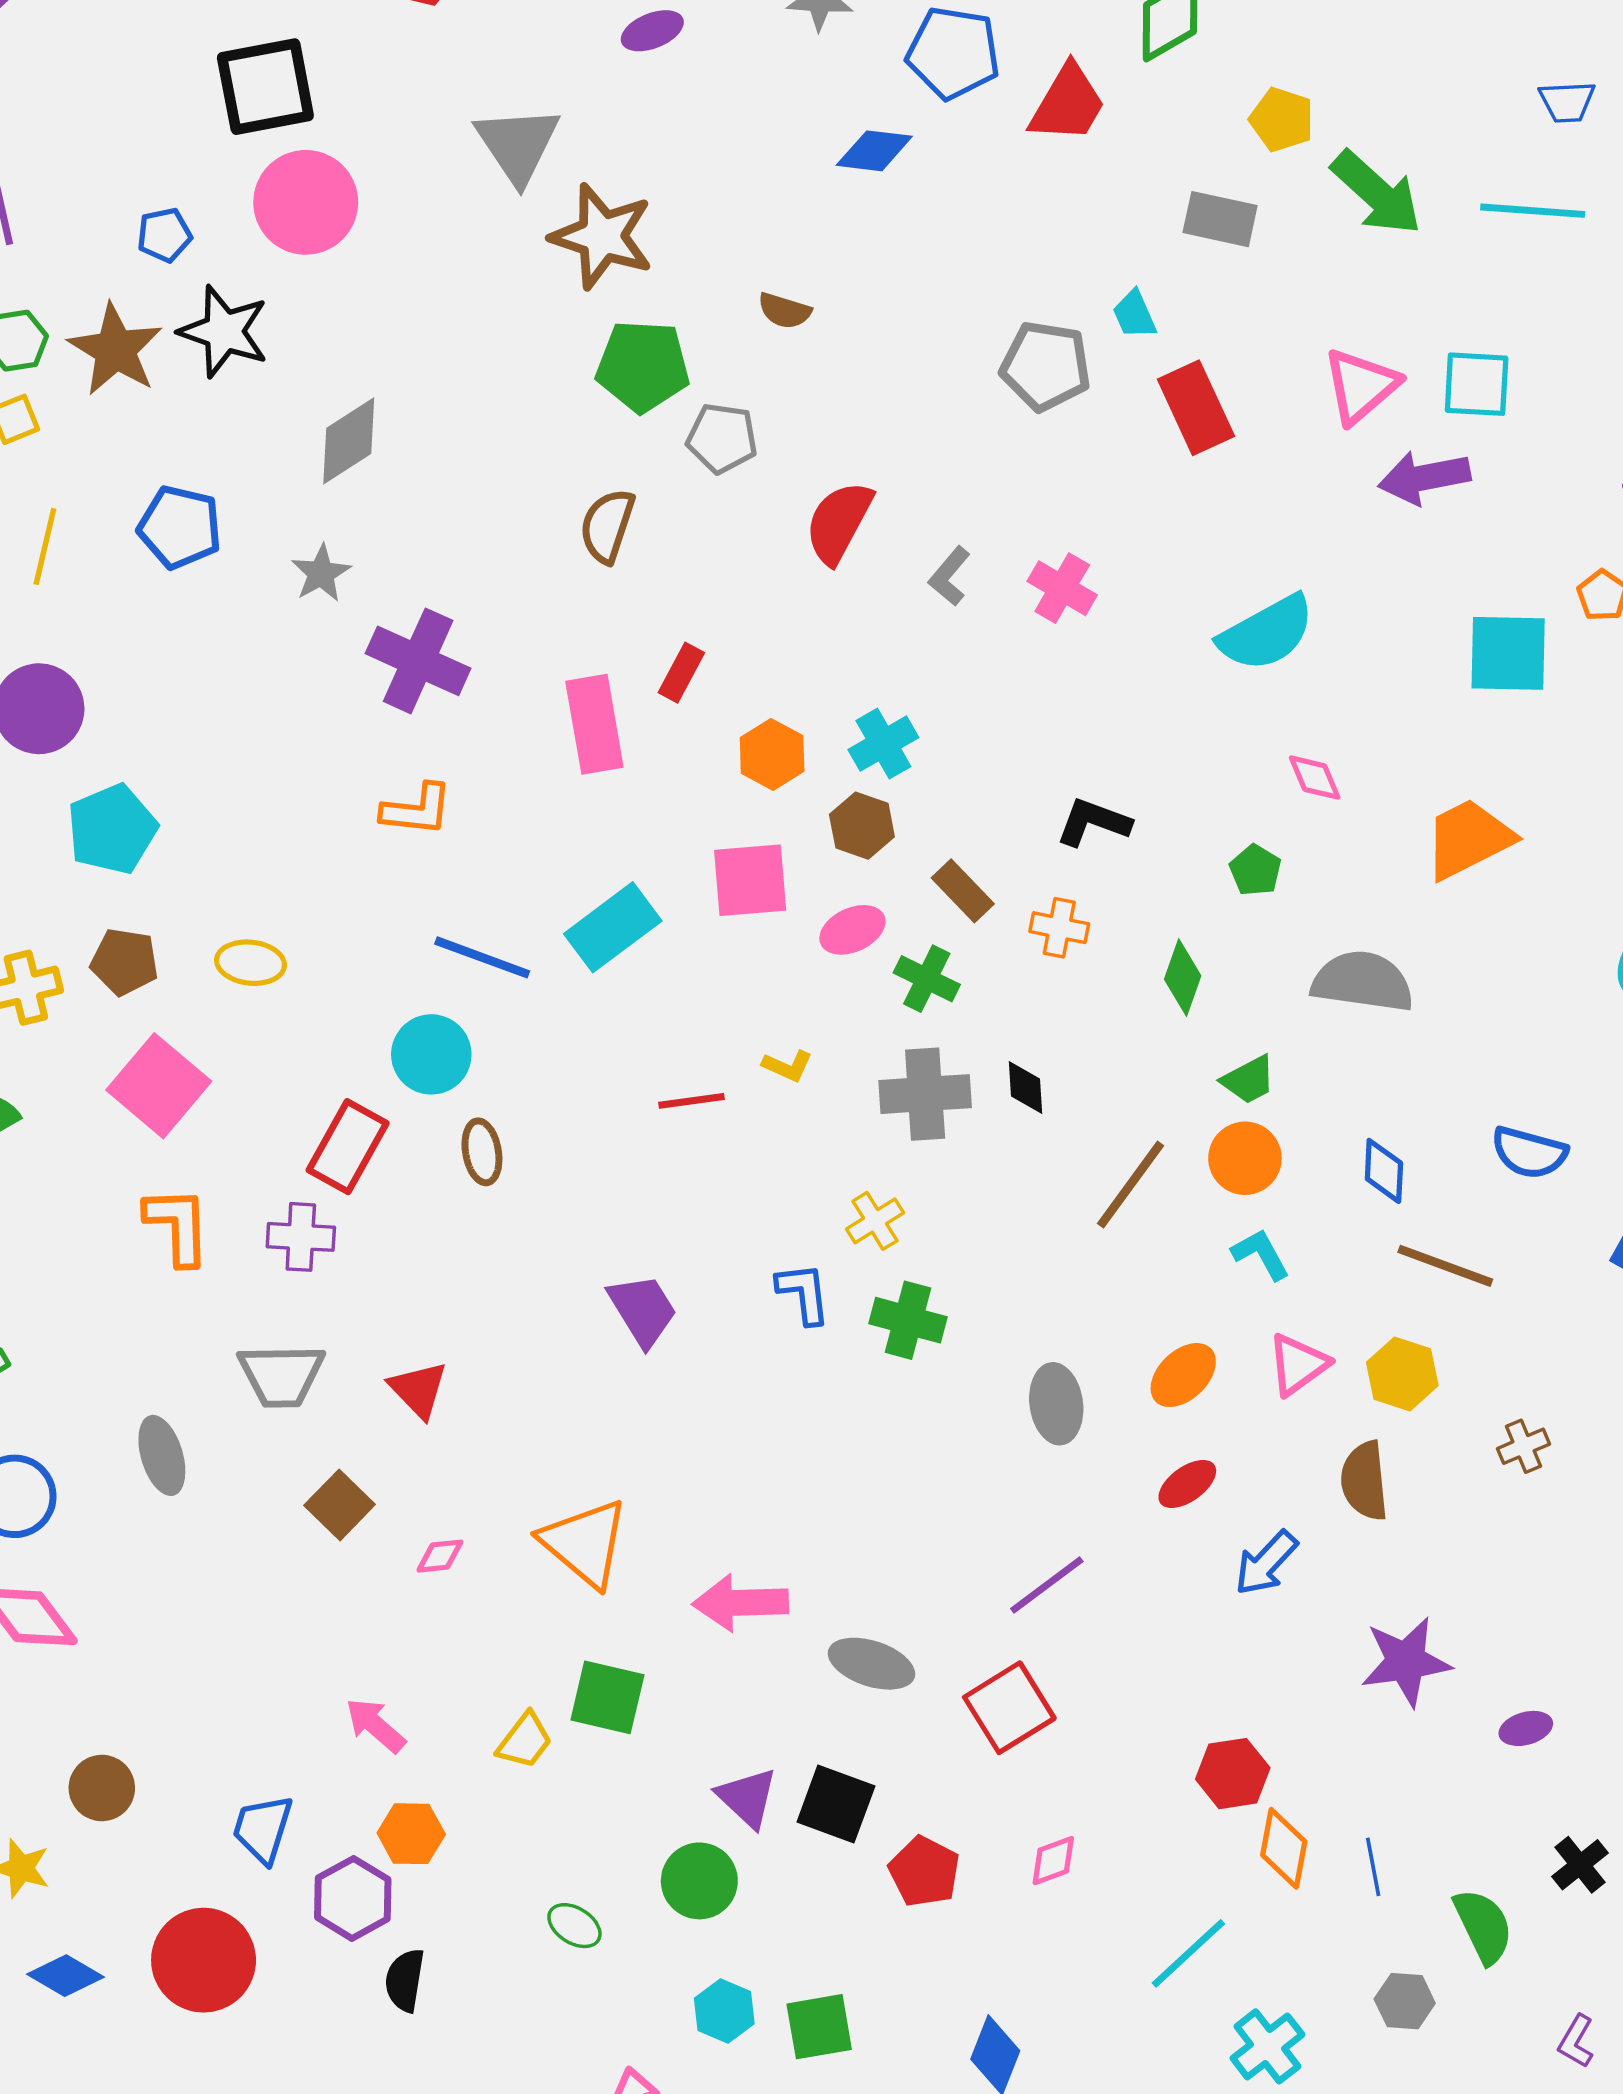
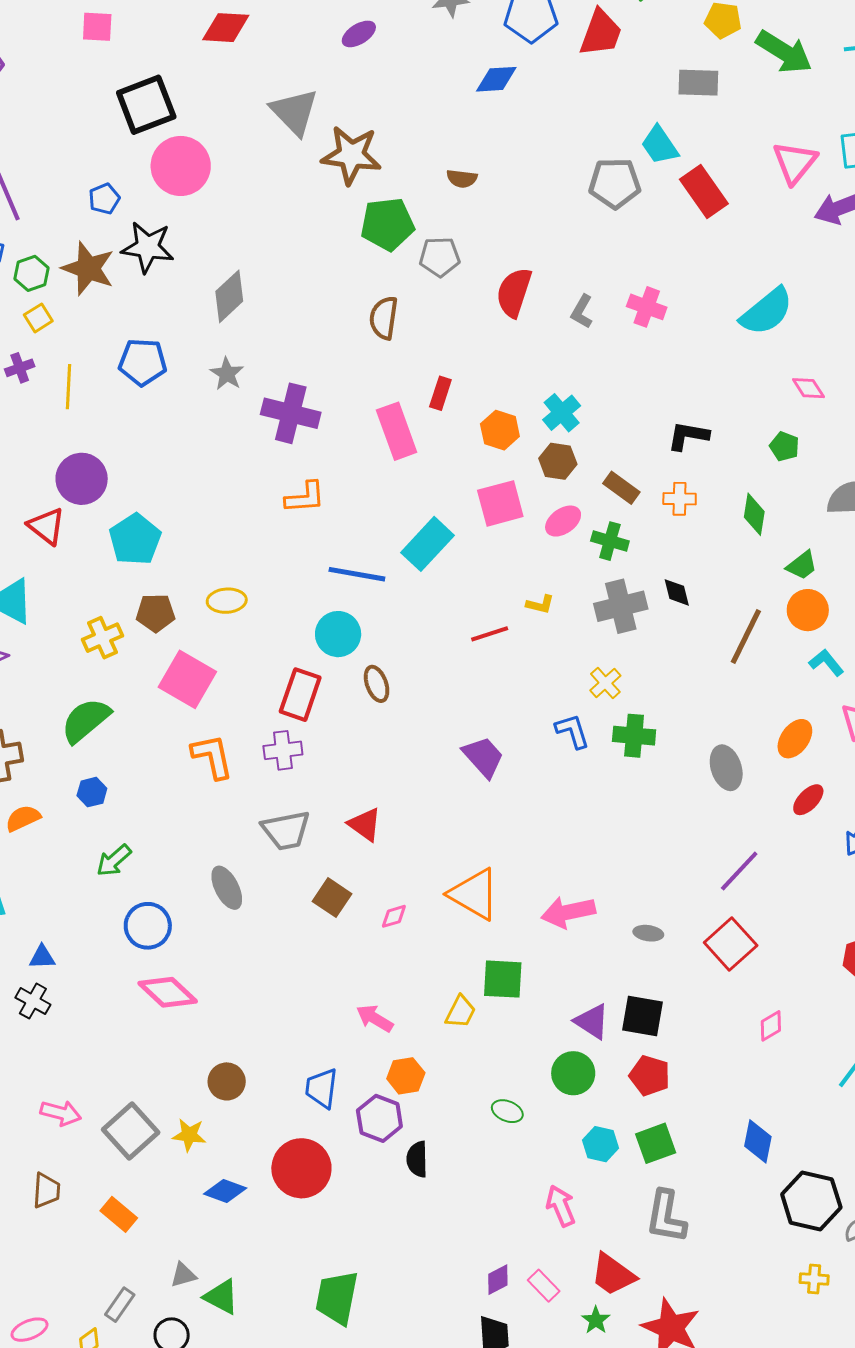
cyan trapezoid: (1134, 315) -> (660, 145), size x1.4
gray ellipse: (871, 1664) -> (648, 933), size x0.6
red pentagon: (924, 1872) -> (650, 1076), moved

